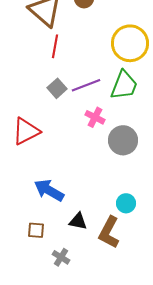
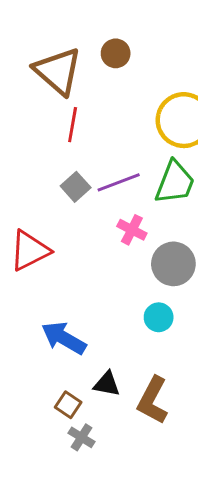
cyan circle: (126, 203) -> (159, 317), moved
brown square: (36, 230) -> (68, 405), moved, turned 30

